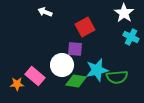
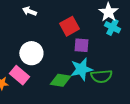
cyan cross: (131, 37) -> (112, 27), moved
purple square: (75, 49) -> (81, 45), moved
white circle: (62, 65) -> (31, 53), moved

